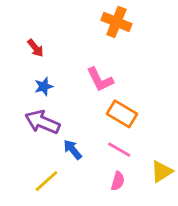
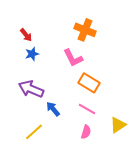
orange cross: (116, 22) -> (85, 30), moved
blue star: (44, 86) -> (32, 54), moved

